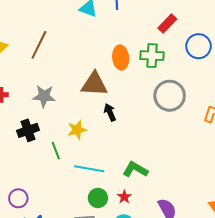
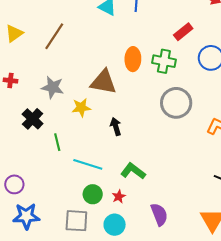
black arrow: (110, 112) -> (116, 127), moved
black cross: (28, 130) -> (33, 119), turned -35
yellow star: (77, 130) -> (81, 108), moved

